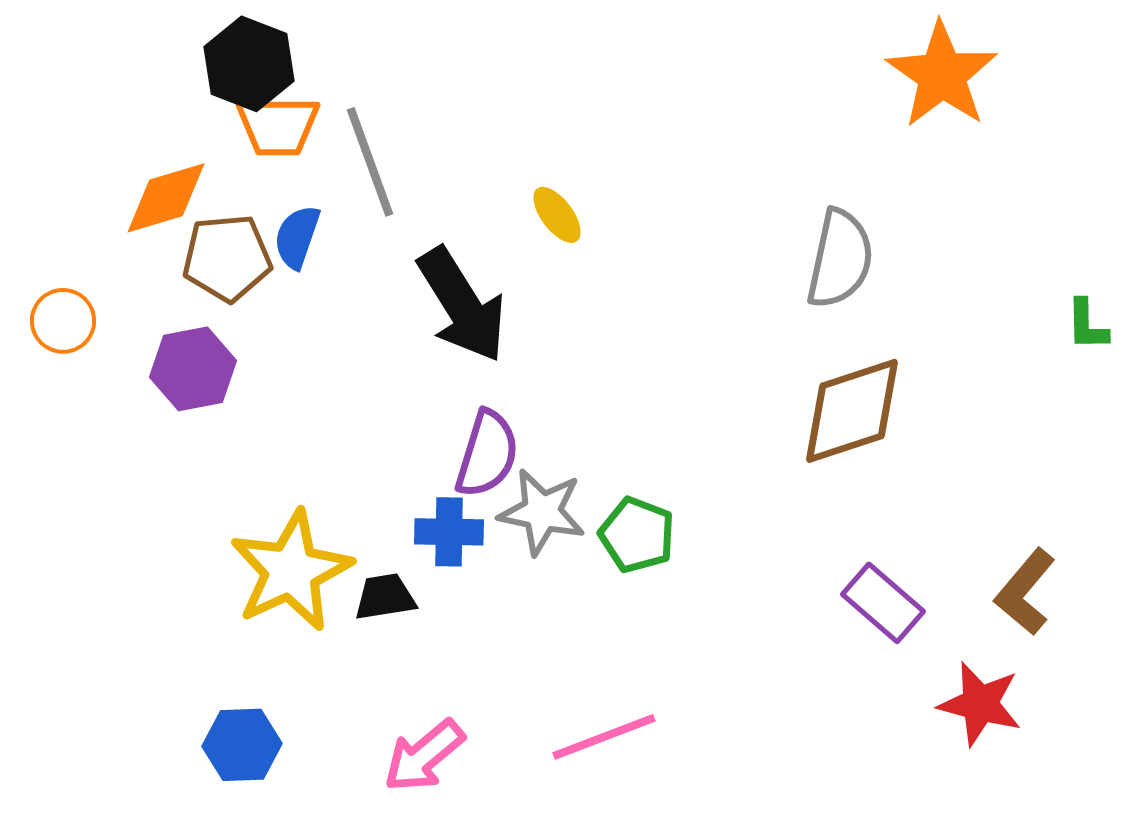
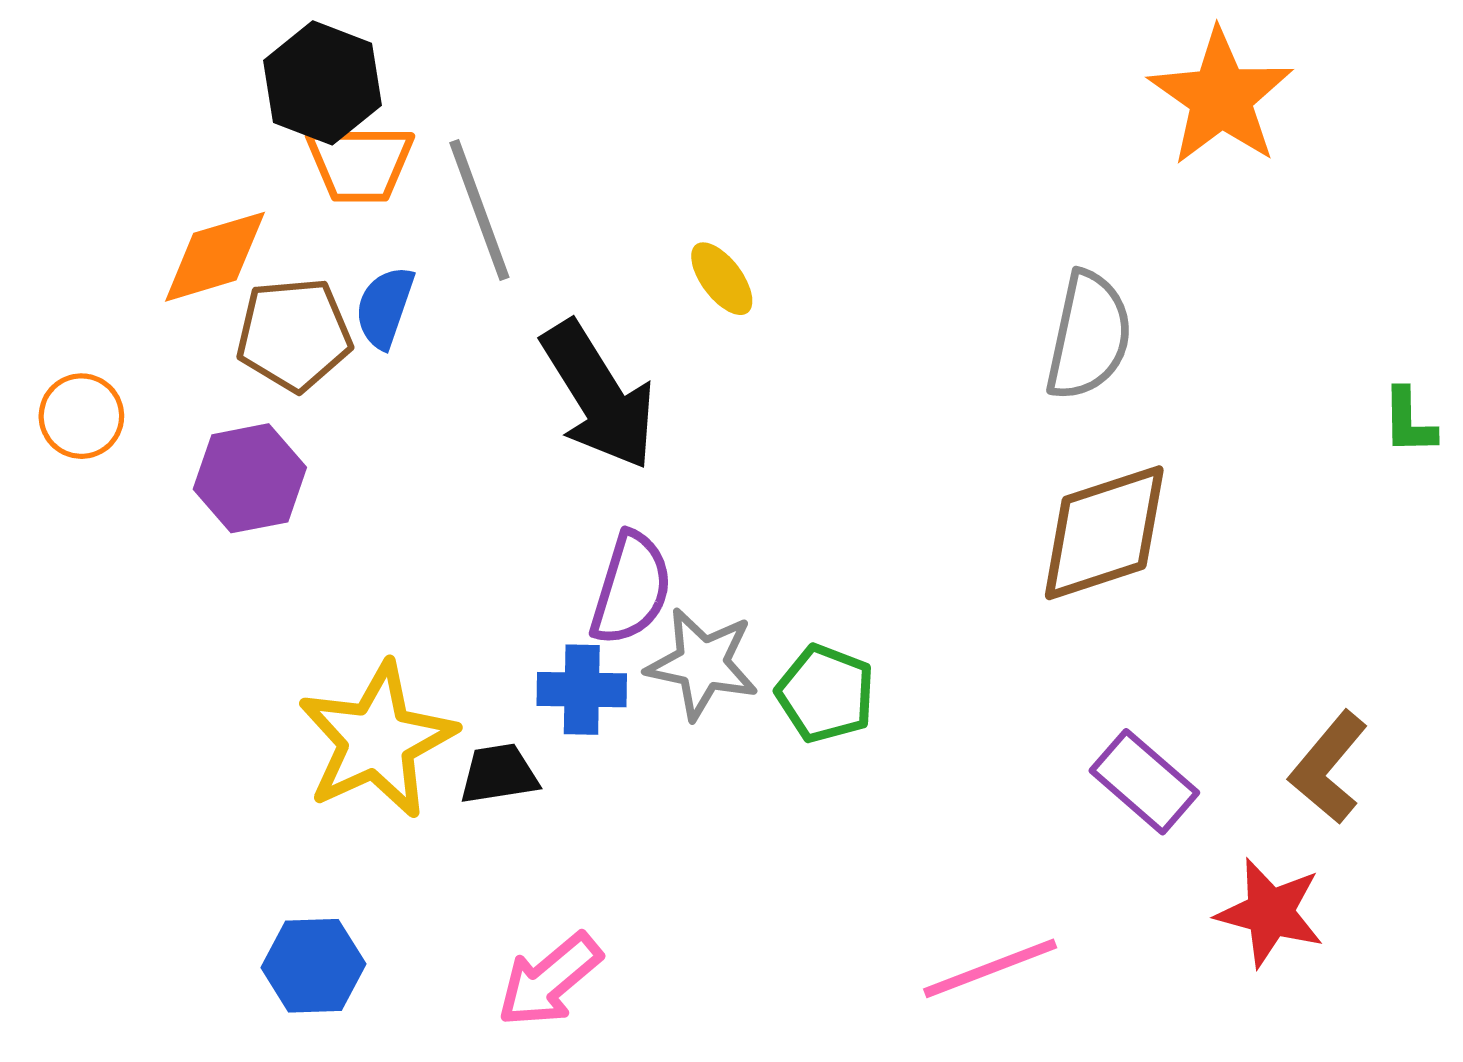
pink line: (604, 737) -> (990, 968), moved

